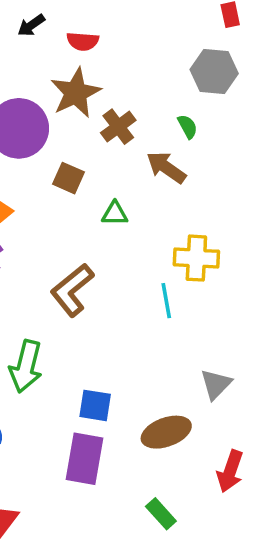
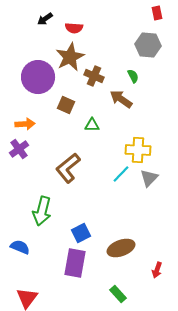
brown cross: (118, 127) -> (94, 76), turned -30
cyan line: (166, 301) -> (121, 174), turned 54
gray triangle: (216, 384) -> (149, 178), moved
blue square: (95, 405) -> (81, 233), turned -36
red arrow: (230, 471) -> (157, 270), size x0.7

